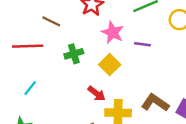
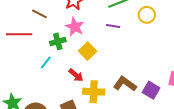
pink star: (113, 32) -> (75, 27), moved
purple line: (143, 44) -> (113, 26), moved
cyan line: (30, 88) -> (46, 63), moved

